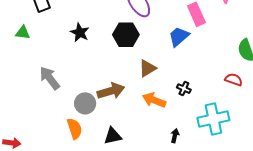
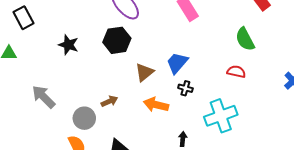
blue trapezoid: (179, 37) -> (177, 63), moved
brown arrow: (111, 91) -> (109, 101), size x0.6

